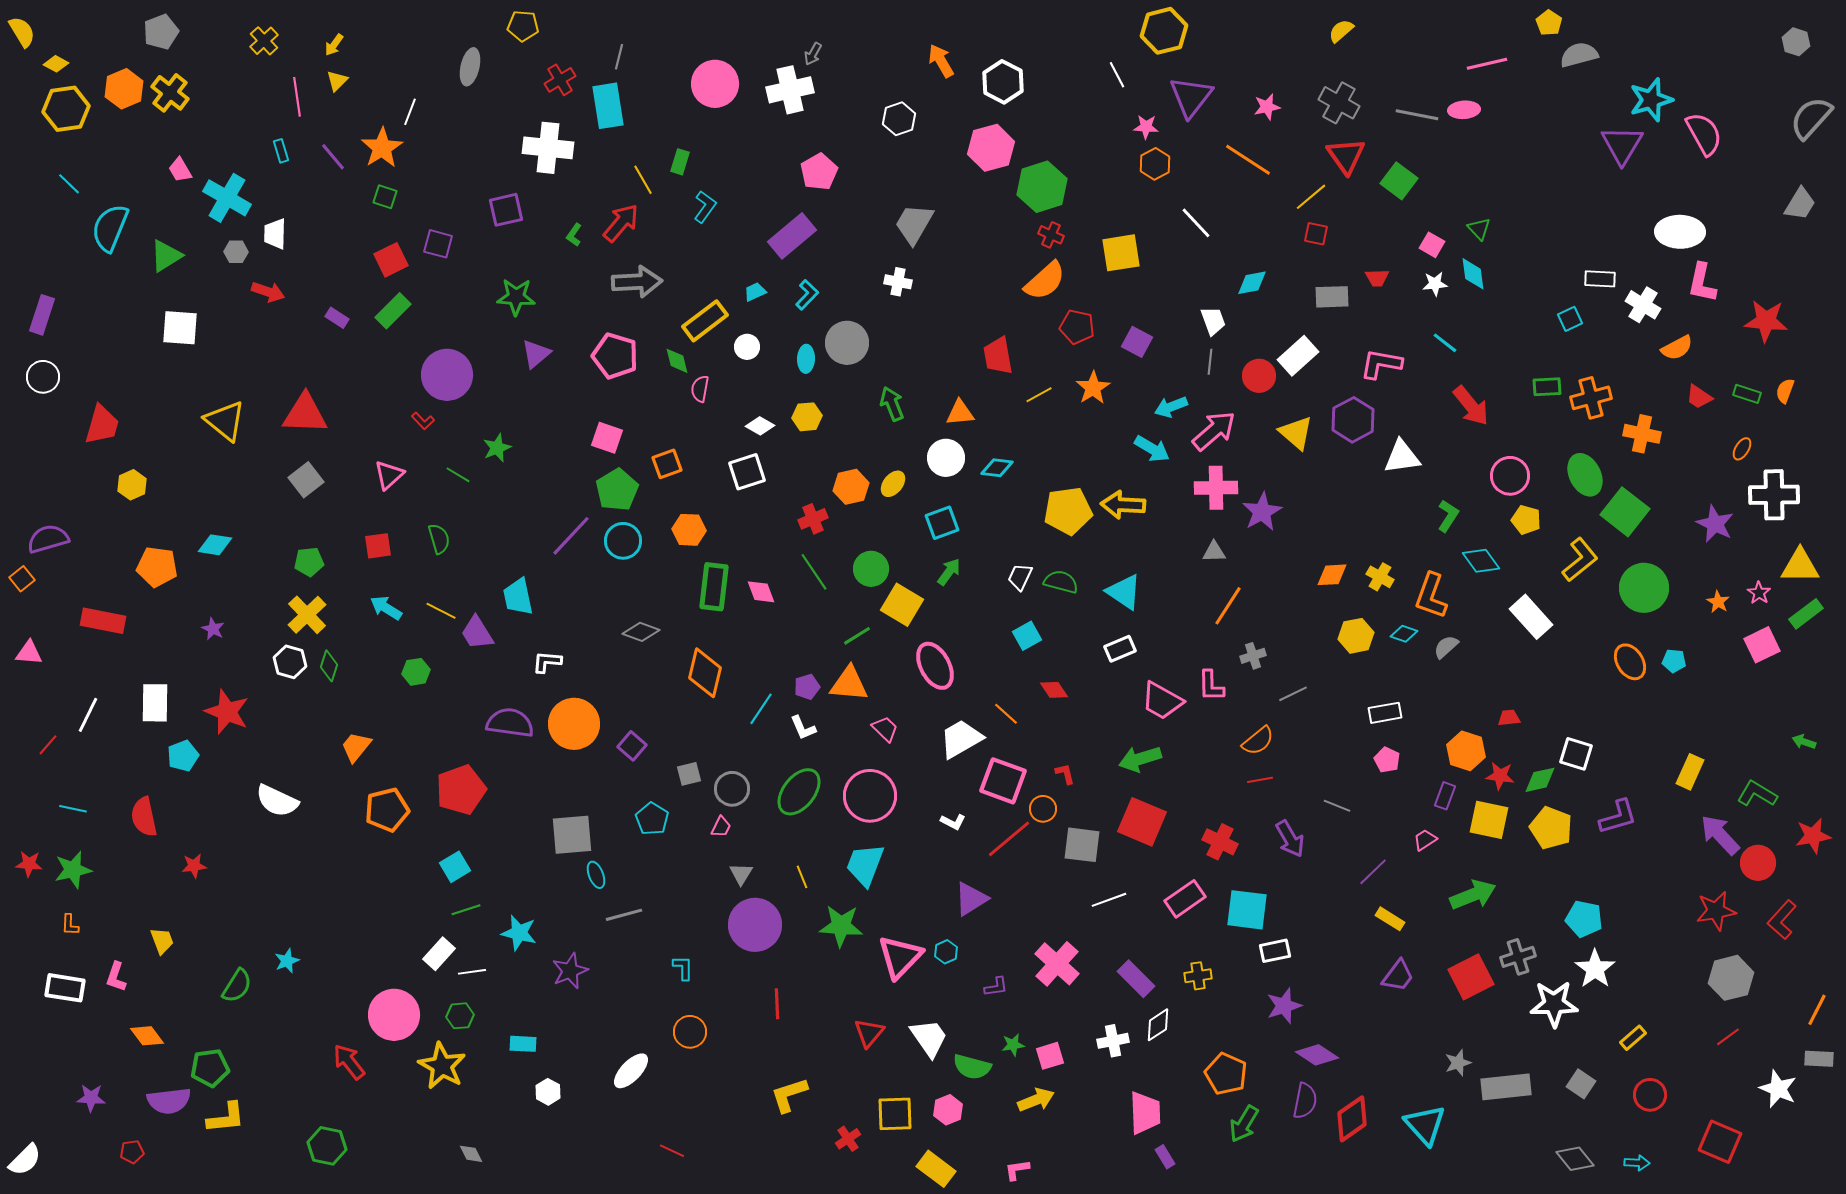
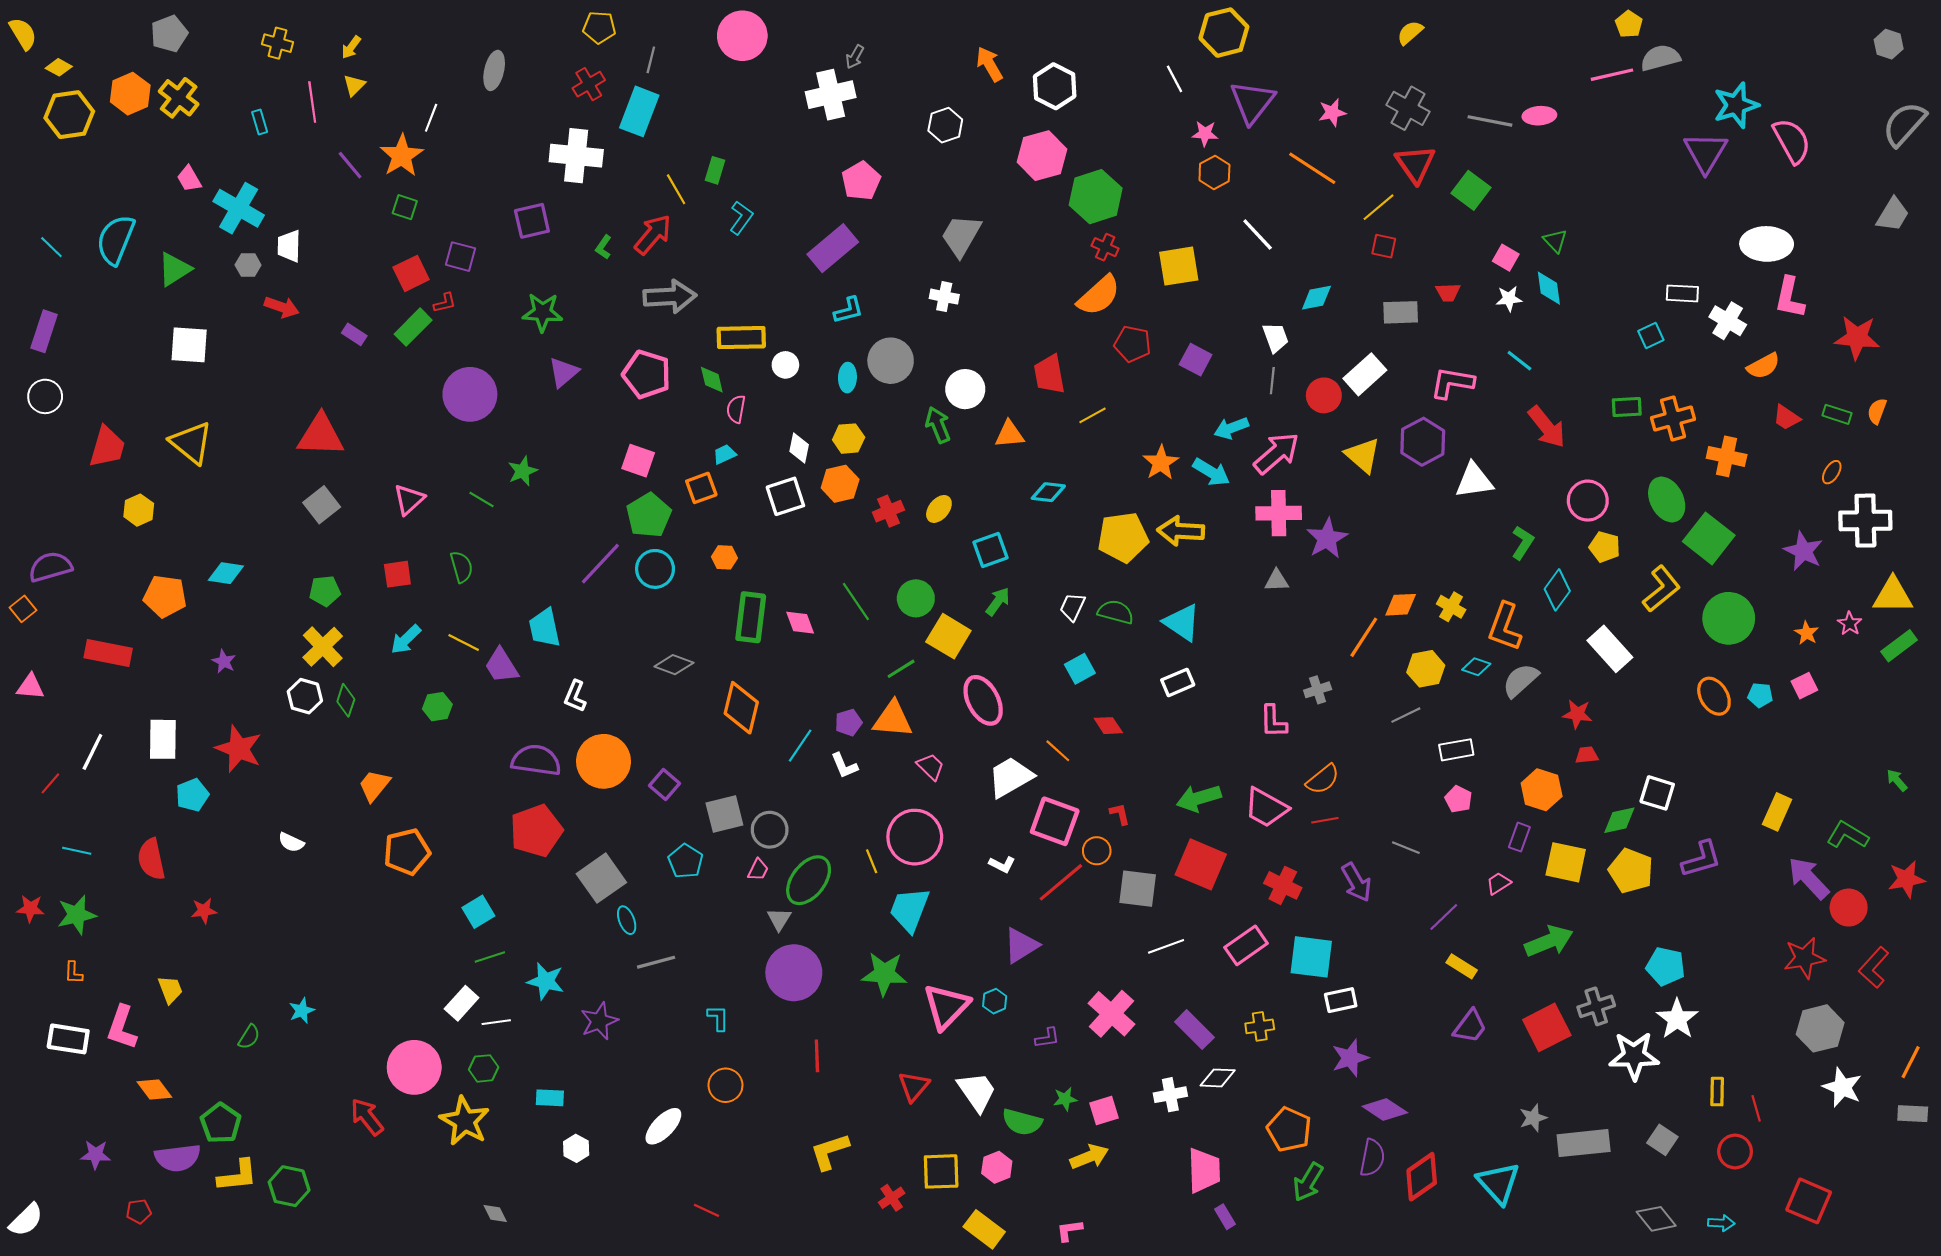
yellow pentagon: (523, 26) -> (599, 27), moved
yellow cross: (264, 41) -> (277, 43), turned -32
pink line: (1487, 64) -> (1612, 75), moved
pink circle: (715, 84) -> (742, 36), moved
cyan rectangle: (608, 106) -> (639, 111), turned 30
cyan rectangle: (281, 151) -> (260, 122), moved
cyan line: (69, 184) -> (51, 247), moved
cyan trapezoid: (755, 292) -> (724, 454), moved
cyan L-shape: (807, 295) -> (849, 310), turned 32
yellow rectangle: (705, 321) -> (741, 338), turned 36
orange star: (1093, 388) -> (1161, 463), moved
yellow triangle: (225, 421) -> (191, 443), moved
red L-shape: (423, 421) -> (445, 303), moved, turned -60
white diamond: (760, 426) -> (799, 448), turned 72
white circle: (946, 458) -> (965, 389), moved
orange hexagon: (851, 487) -> (840, 484), moved
red cross: (813, 519) -> (888, 511), moved
orange hexagon: (689, 530) -> (724, 557), size x0.7
cyan diamond: (1481, 561) -> (1557, 590), turned 72
orange line: (1228, 606) -> (1364, 637), moved
cyan arrow: (386, 608) -> (406, 639), turned -76
pink square: (1762, 645) -> (1804, 686), moved, size x0.7
gray semicircle: (1446, 647) -> (1520, 680), size x1.4
white L-shape: (547, 662) -> (575, 696), turned -72
gray line: (1293, 694) -> (1406, 715), moved
pink trapezoid: (1162, 701) -> (1266, 808), moved
green arrow: (1804, 742) -> (1897, 780), turned 30
gray square: (689, 774) -> (724, 814), size x1.5
red star: (1500, 776) -> (1577, 714), moved
red pentagon: (461, 790) -> (536, 831), moved
green ellipse: (799, 792) -> (809, 880), moved
white semicircle: (277, 801) -> (291, 842), size x0.6
gray square: (572, 835) -> (601, 878), turned -30
yellow line: (802, 877) -> (872, 861), moved
pink L-shape: (116, 977) -> (122, 1027), size x1.4
green semicircle: (237, 986) -> (249, 1037), size x0.7
white diamond: (1158, 1025) -> (1218, 1078), turned 36
red line: (1728, 1037) -> (1756, 1108), moved, turned -70
yellow rectangle: (1633, 1038) -> (1717, 1092), turned -48
green pentagon: (210, 1068) -> (221, 1123), turned -30
white star: (1778, 1089) -> (1842, 1087), moved
green hexagon: (327, 1146) -> (289, 1186), moved

